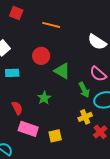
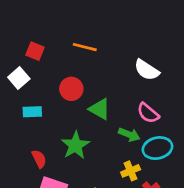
red square: (16, 13) -> (35, 51), moved
green arrow: (84, 90) -> (129, 135), turned -42
green star: (44, 98) -> (75, 145), size x1.5

